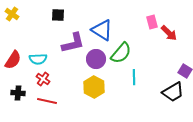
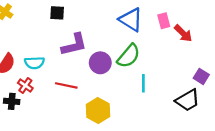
blue triangle: (102, 30) -> (131, 20), moved
red cross: (43, 79) -> (25, 85), moved
yellow hexagon: (94, 87) -> (98, 110), moved
red line: (47, 101) -> (66, 85), moved

